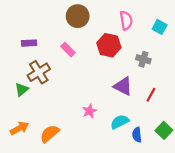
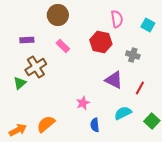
brown circle: (78, 16) -> (58, 15), moved
cyan semicircle: (120, 122) -> (123, 113), moved
orange arrow: (19, 128) -> (18, 130), moved
blue semicircle: (137, 135) -> (95, 125), moved

